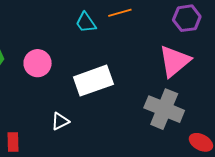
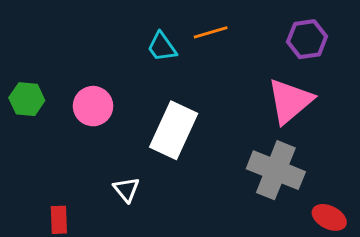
white rectangle: (93, 81) -> (174, 130), turned -45
white triangle: (60, 121) -> (126, 189), turned -42

